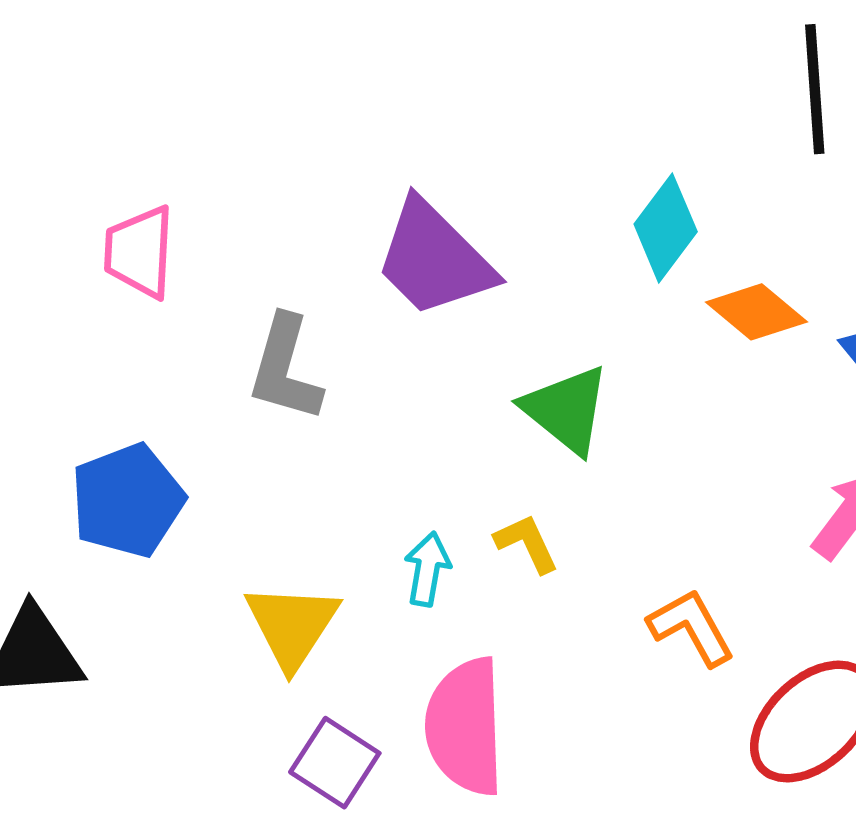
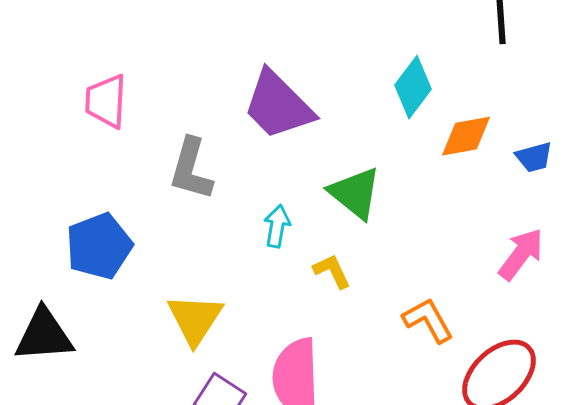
orange diamond: (756, 312) -> (466, 136), turned -50
cyan arrow: (427, 569) -> (277, 226), moved

